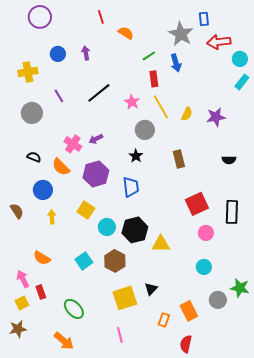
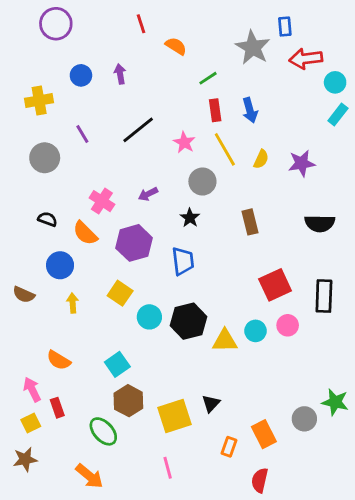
blue arrow: (176, 63) -> (250, 110), moved
purple arrow: (96, 139) -> (148, 194), moved
black semicircle: (229, 160) -> (320, 223), size x1.5
brown semicircle: (17, 211) -> (24, 295), turned 147
brown hexagon: (115, 261) -> (128, 401), moved
cyan circle: (204, 267) -> (256, 331), moved

